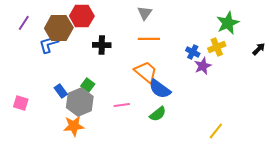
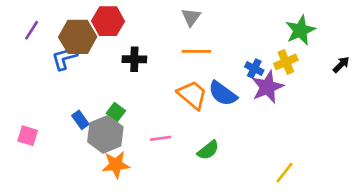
purple star: (203, 66) -> (267, 87), size x1.4
blue semicircle: (160, 89) -> (223, 94), moved
orange star: (74, 126) -> (116, 165), moved

